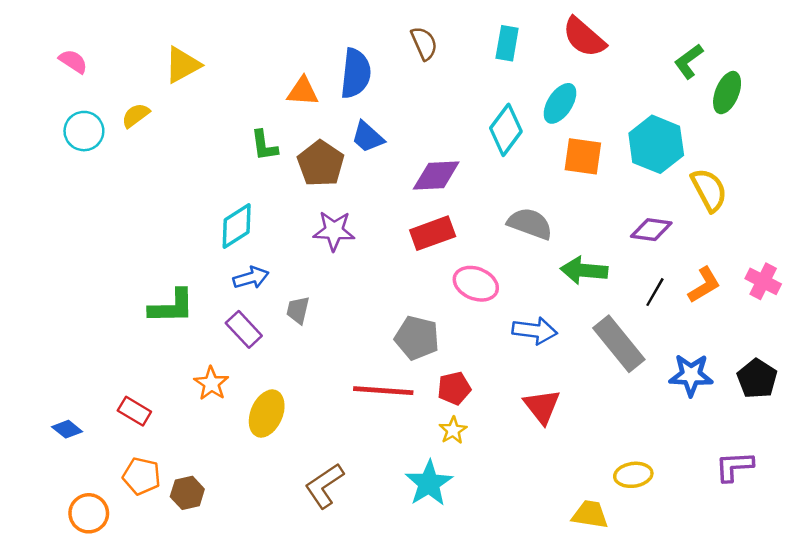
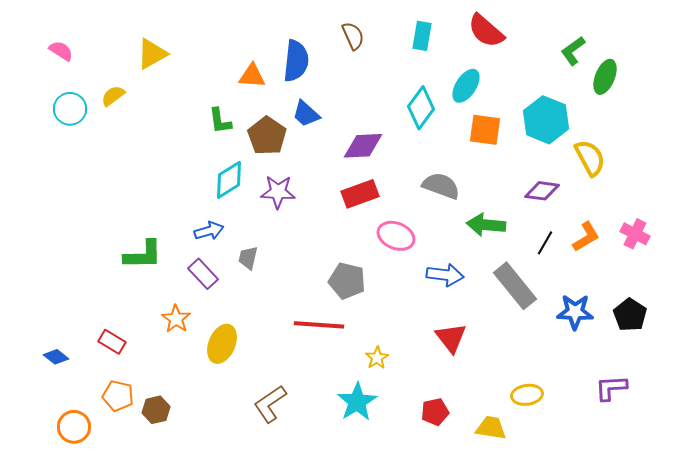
cyan diamond: (237, 226) -> (229, 180), moved
red pentagon: (454, 388) -> (435, 412), moved

